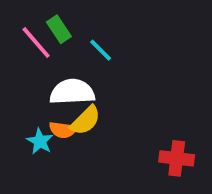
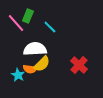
green rectangle: (59, 29) -> (28, 16), turned 56
red cross: (177, 158) -> (79, 65), moved, turned 36

